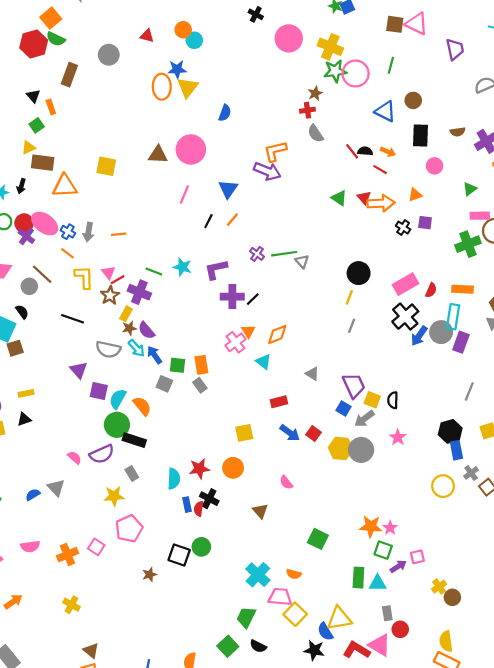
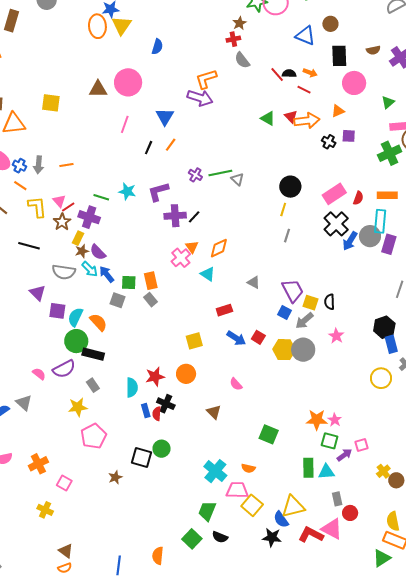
pink circle: (435, 166) -> (354, 83), size x1.5
pink square: (96, 547) -> (64, 483), moved

